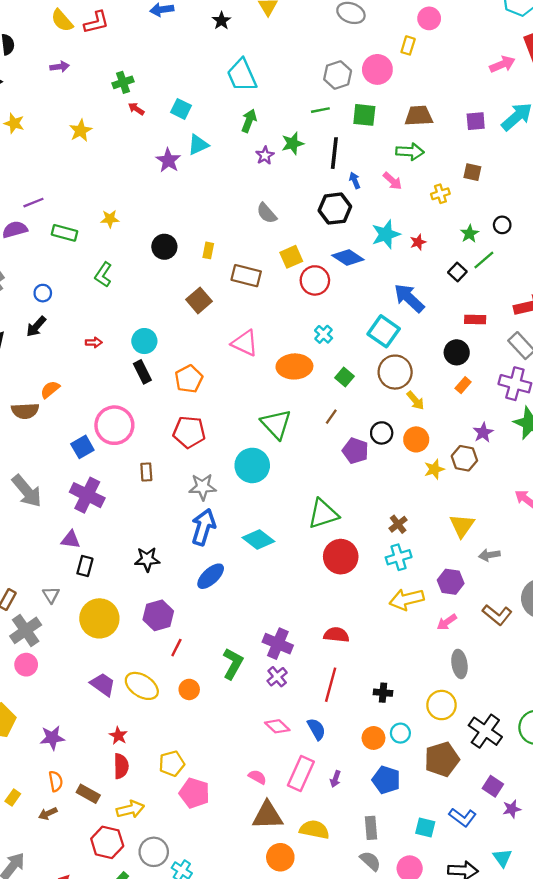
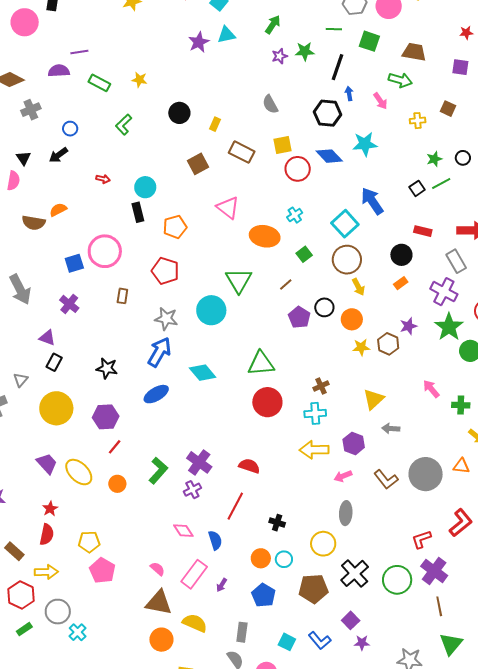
red star: (418, 242) -> (466, 33), moved
purple cross: (87, 495) -> (69, 304), size x0.7

